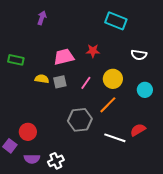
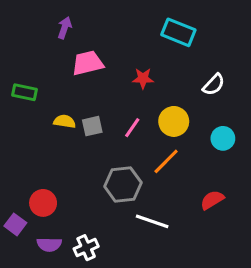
white semicircle: (139, 55) -> (214, 85), turned -56
pink trapezoid: (64, 57) -> (88, 63), moved
white line: (115, 138) -> (152, 221), moved

